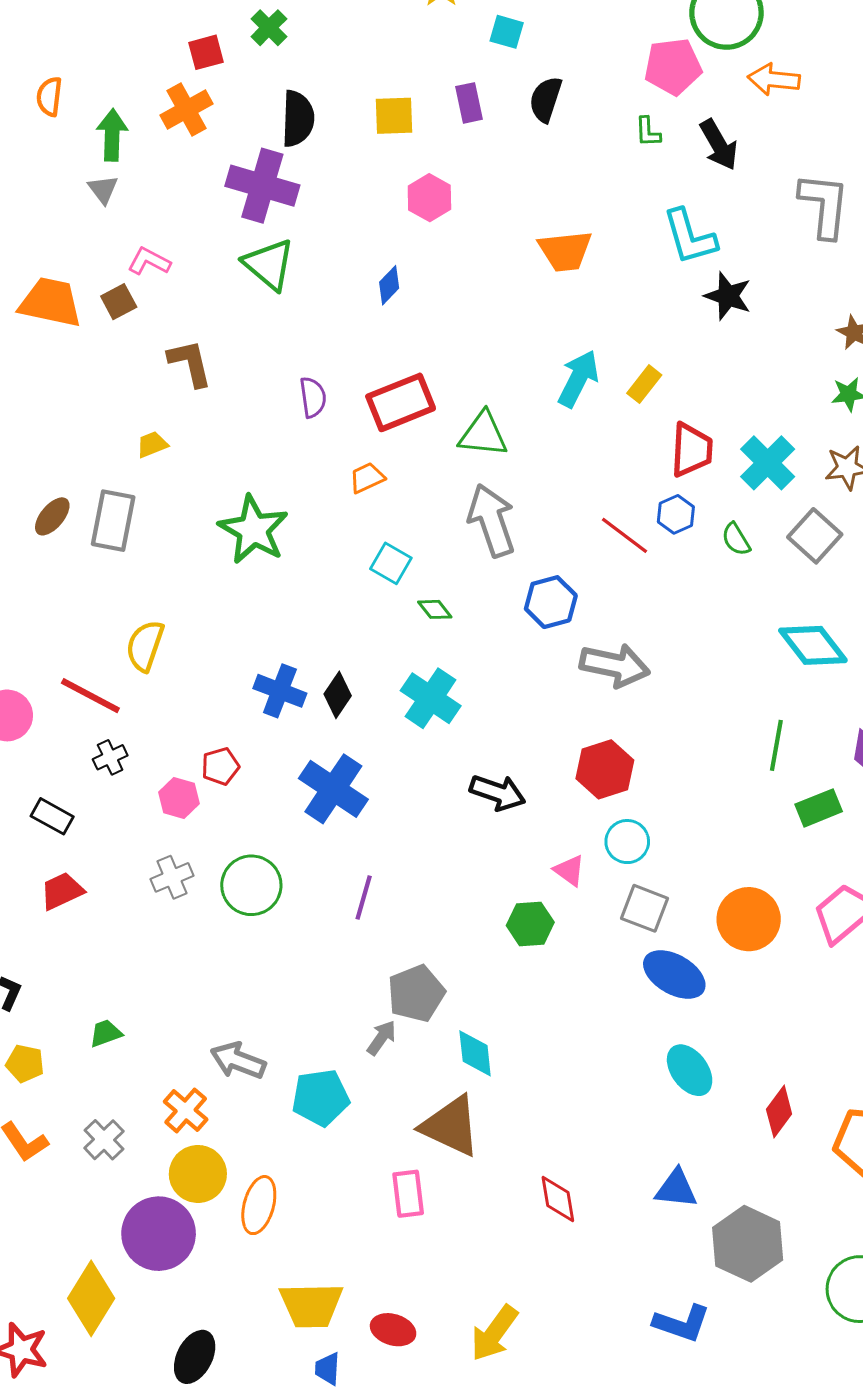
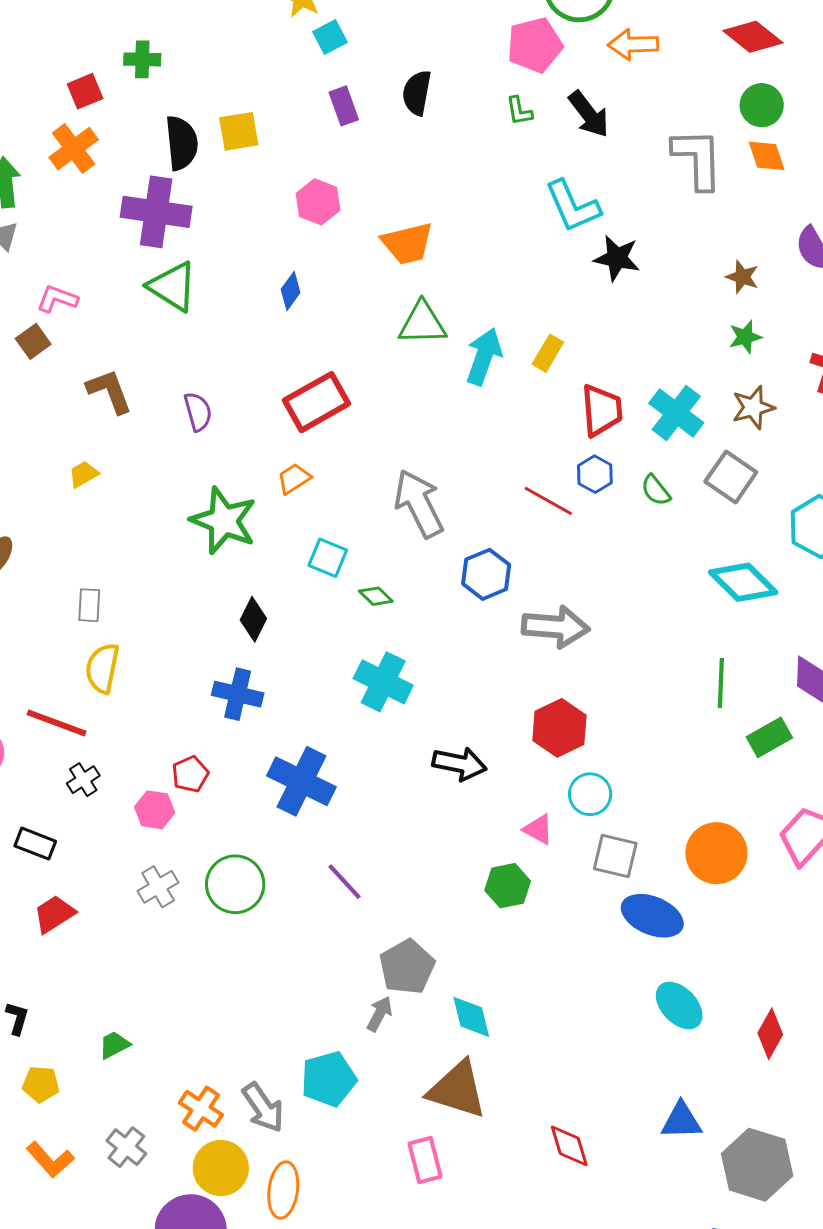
green cross: (269, 28) -> (142, 59), turned -36
cyan square: (507, 32) -> (330, 37), moved, turned -36
yellow square: (394, 116) -> (239, 131), moved
orange trapezoid: (565, 251) -> (407, 243), moved
purple semicircle: (313, 397) -> (198, 412), moved
green triangle: (483, 434) -> (422, 323), moved
gray rectangle: (113, 521) -> (89, 605), moved, size x0.6
green star: (253, 530) -> (224, 521), moved
black diamond: (338, 695) -> (253, 619), moved
purple line: (364, 897) -> (344, 882), turned -51
gray arrow: (238, 1061) -> (263, 1108), moved, turned -138

